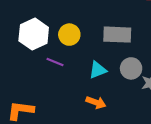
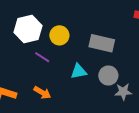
orange arrow: (96, 102) -> (42, 93), moved

